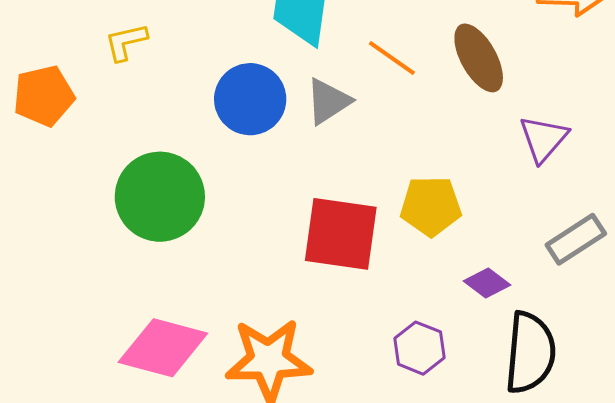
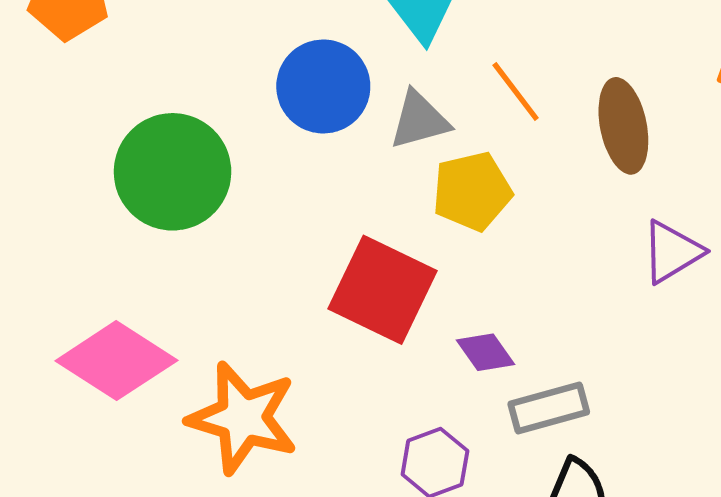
yellow pentagon: (431, 206) -> (472, 191), moved, turned -30
gray rectangle: (576, 239) -> (549, 408), moved
purple diamond: (487, 283) -> (486, 352), moved

